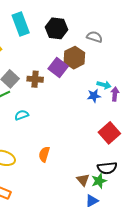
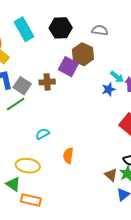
cyan arrow: (104, 85) -> (117, 77), turned 32
cyan semicircle: (22, 115) -> (43, 134), moved

